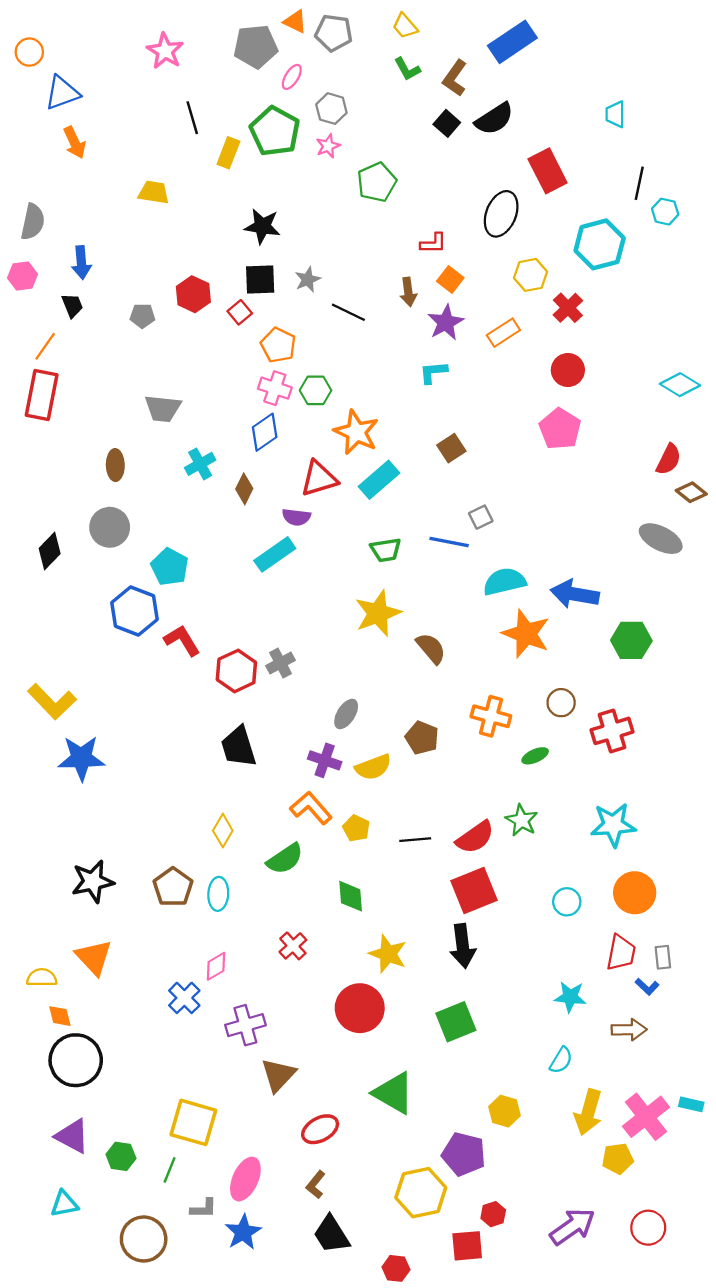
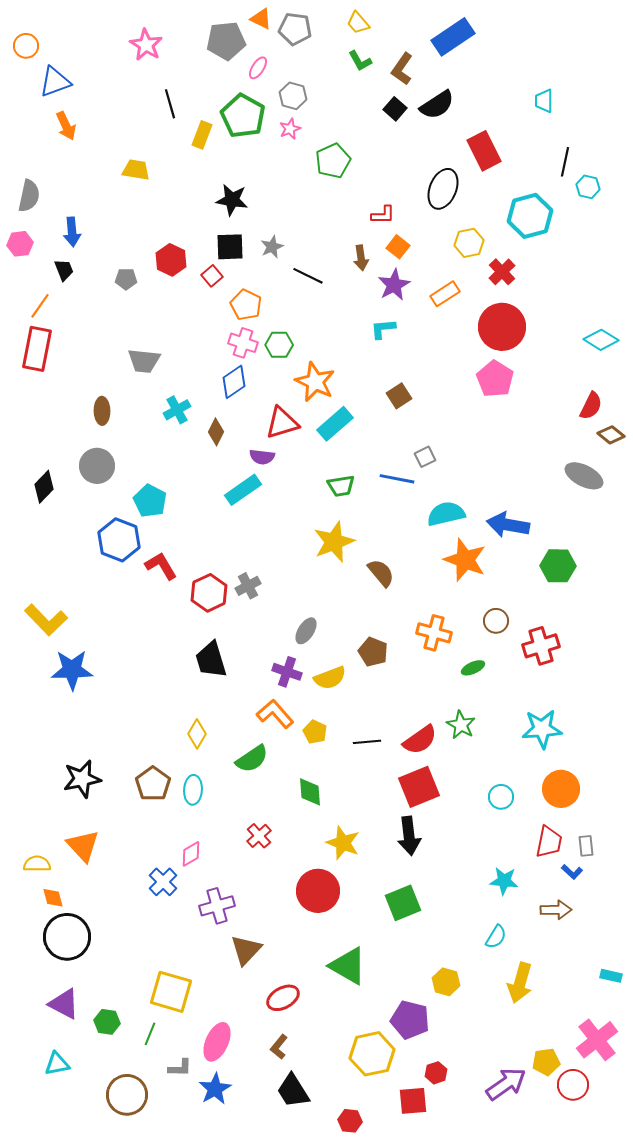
red circle: (568, 370) -> (502, 327), size x1.6
pink cross: (646, 1117) -> (597, 1040), moved
yellow pentagon: (618, 1159) -> (546, 1062), moved

